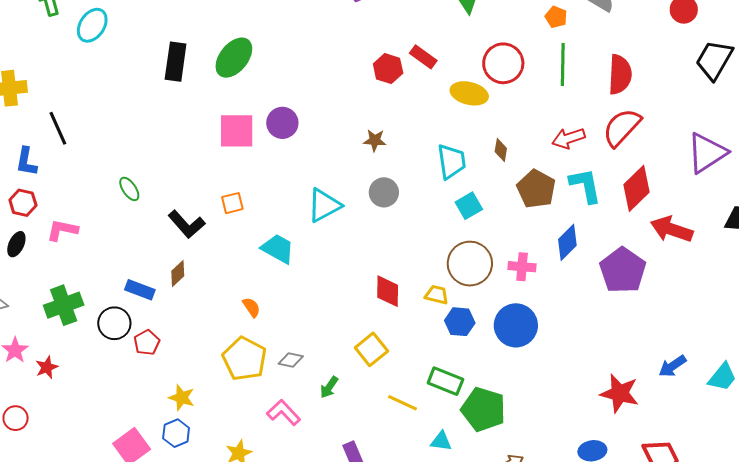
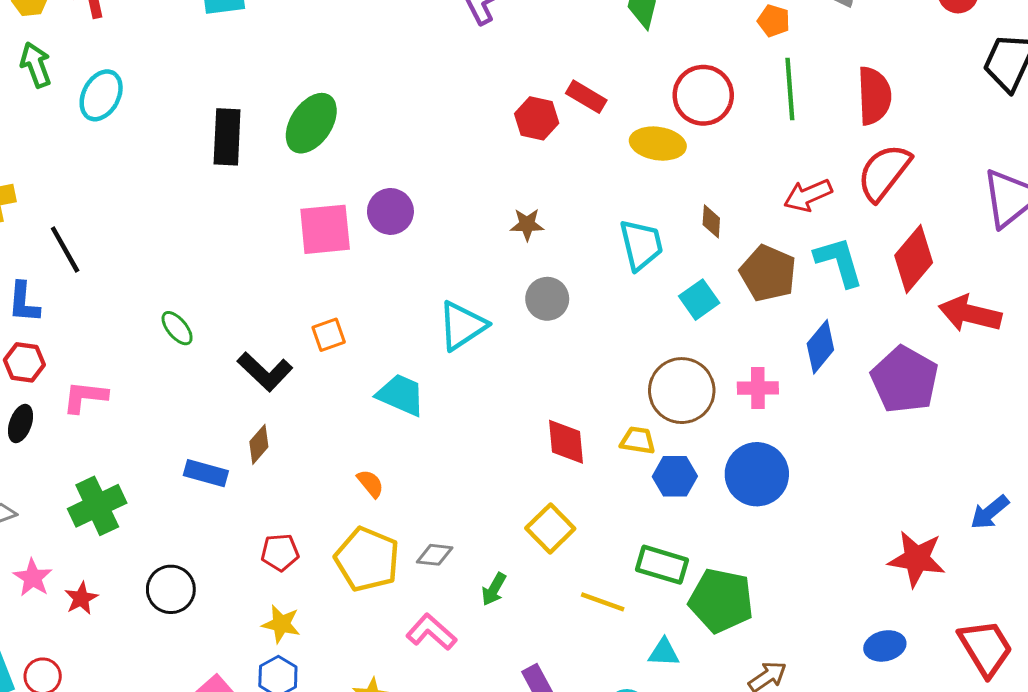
cyan square: (469, 206) -> (699, 300), moved
black circle: (114, 323) -> (171, 589), moved
red pentagon: (147, 343) -> (280, 552), moved, turned 30

